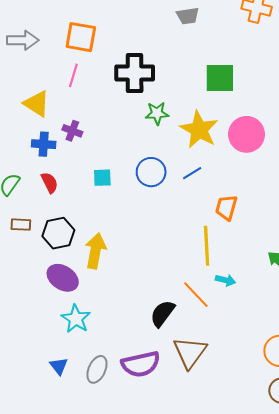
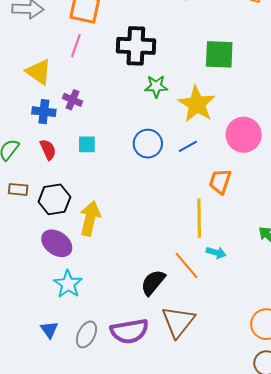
pink circle: (247, 134) -> (244, 135), moved
cyan square: (102, 178) -> (87, 144), moved

